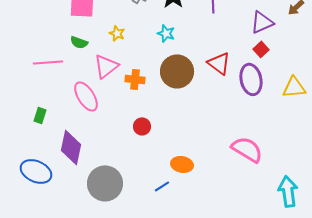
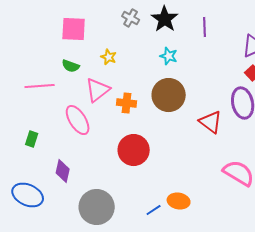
cyan star: (166, 33) -> (169, 56), moved
red triangle: (219, 63) -> (211, 122), moved
red circle: (142, 126) -> (134, 150), size x1.8
purple diamond: (71, 147) -> (63, 171), size x0.7
orange ellipse: (182, 164) -> (179, 201), moved

